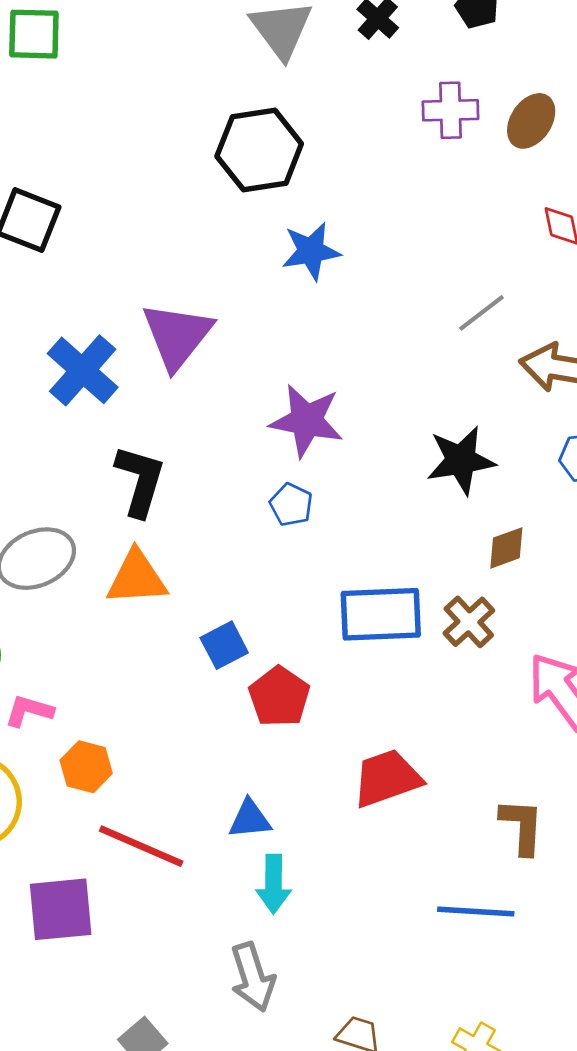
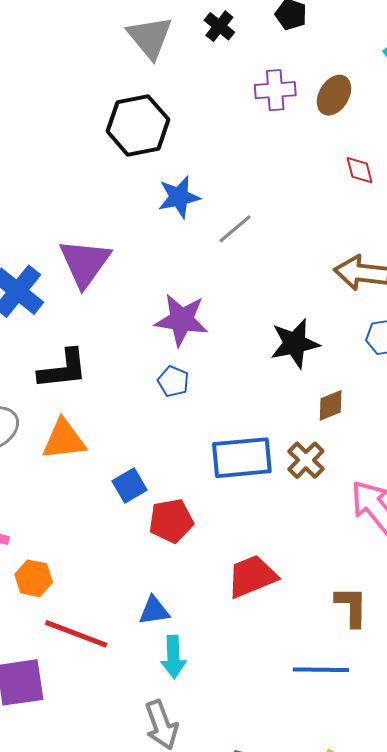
gray line: (482, 313) -> (235, 229), moved
black L-shape: (140, 481) -> (63, 369), turned 70
red pentagon: (279, 697) -> (171, 521), turned 30

